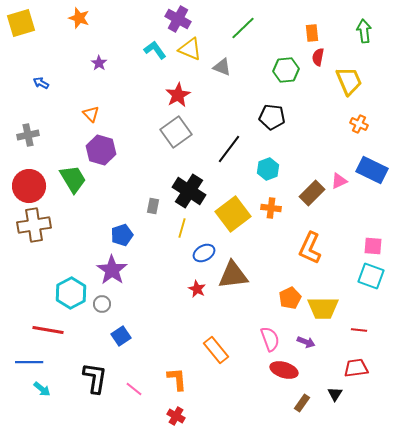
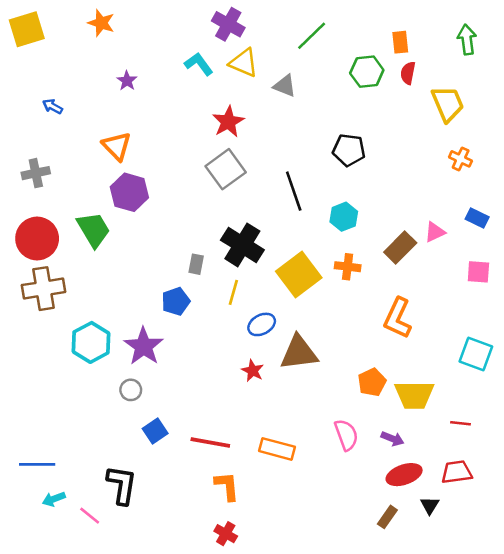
green hexagon: (286, 70) -> (367, 72), moved
orange triangle: (91, 114) -> (117, 146), size x1.4
black line: (229, 149) -> (294, 191), turned -56
blue rectangle: (372, 170) -> (477, 218), size x0.6
blue pentagon: (122, 235) -> (176, 301), moved
pink square: (373, 246) -> (478, 272), moved
cyan hexagon: (71, 293) -> (91, 342), moved
red line: (48, 330) -> (210, 443), moved
orange rectangle: (216, 350) -> (277, 449), turned -36
red ellipse: (284, 370) -> (404, 475), moved, turned -36
cyan arrow: (42, 389) -> (54, 499), turned 120
pink line: (134, 389) -> (90, 516), moved

